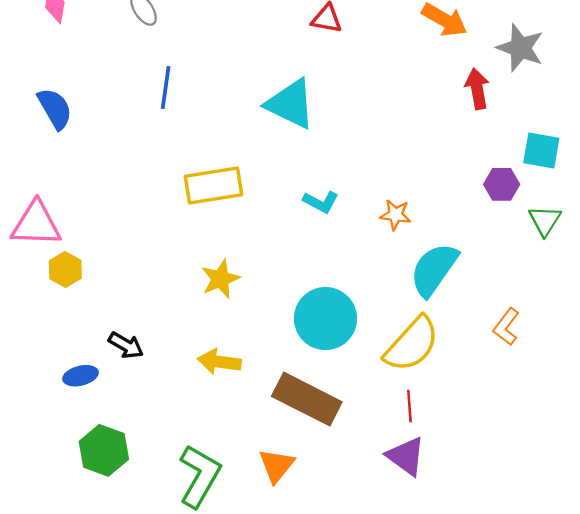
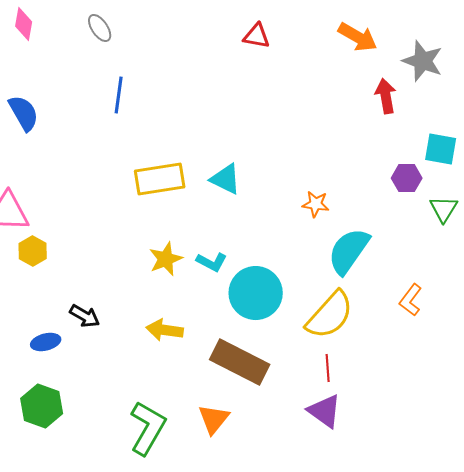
cyan triangle: (290, 104) -> (226, 179), moved, size x0.7
cyan L-shape: (321, 202) -> (212, 262), moved
green hexagon: (104, 450) -> (42, 406), moved

